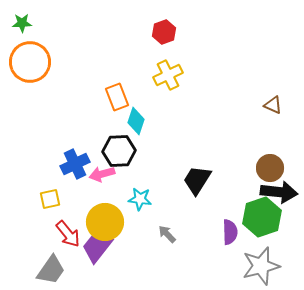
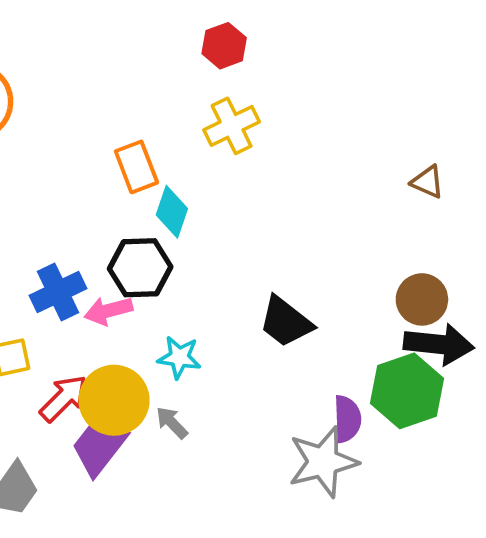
black trapezoid: (197, 180) -> (286, 322), turned -84
red arrow: (68, 234) -> (64, 398), moved, turned -96
gray arrow: (167, 234) -> (172, 423), moved
gray star: (261, 266) -> (323, 462), moved

